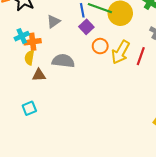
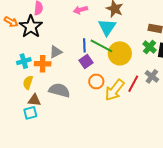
orange cross: (33, 42) -> (43, 64), moved
red line: (141, 56) -> (133, 84), moved
cyan square: (29, 108) -> (30, 113), moved

